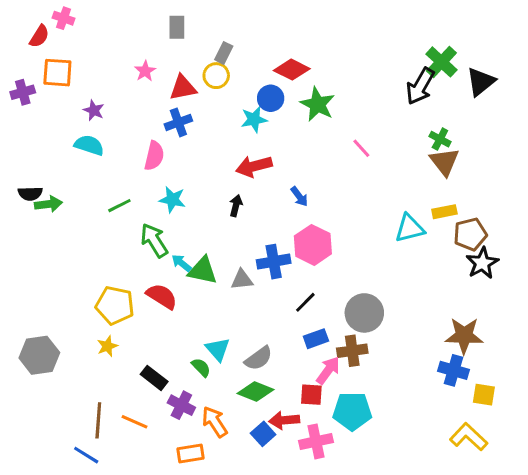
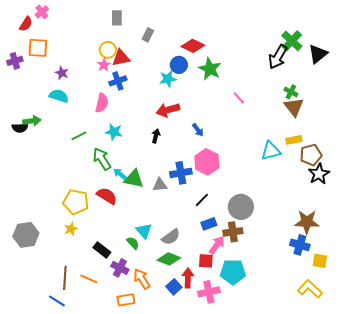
pink cross: (63, 18) -> (42, 12), turned 32
pink star: (145, 71) -> (104, 65), moved
yellow circle: (216, 76) -> (108, 50), moved
green arrow: (48, 204) -> (32, 121), moved
red arrow: (284, 420) -> (188, 278), turned 96

